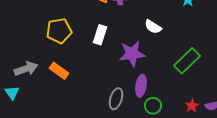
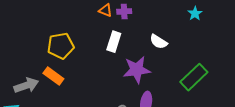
white rectangle: (100, 35) -> (114, 42), moved
orange rectangle: (59, 71) -> (53, 76), moved

